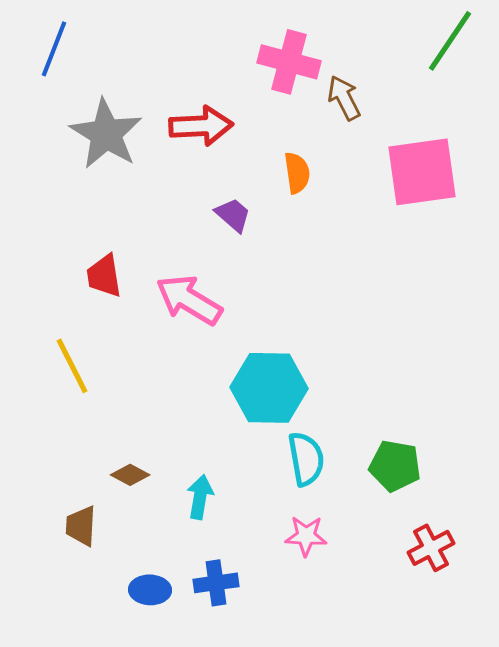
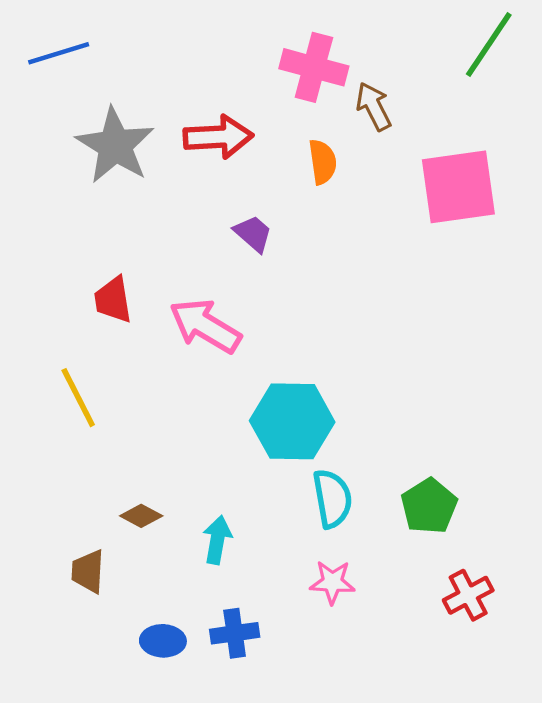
blue line: (54, 49) -> (59, 53), turned 52
orange semicircle: (297, 173) -> (323, 162), moved
green pentagon: (395, 466) -> (429, 506), turned 30

